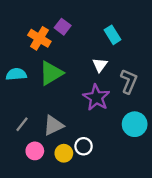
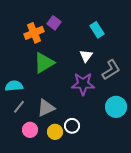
orange cross: (39, 38) -> (34, 33), turned 36
cyan semicircle: (16, 74) -> (14, 86), moved
gray L-shape: (129, 81) -> (111, 70), turned 35
purple star: (96, 98) -> (83, 84), turned -30

